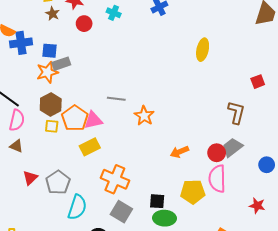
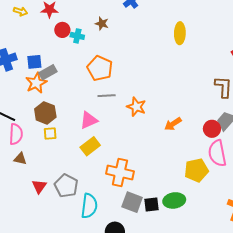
cyan cross: (114, 13) -> (77, 36), moved
brown star: (53, 14) -> (102, 24), moved
orange pentagon: (75, 118) -> (100, 68), moved
orange arrow: (179, 152) -> (173, 124), moved
black square: (157, 201) -> (152, 205), moved

